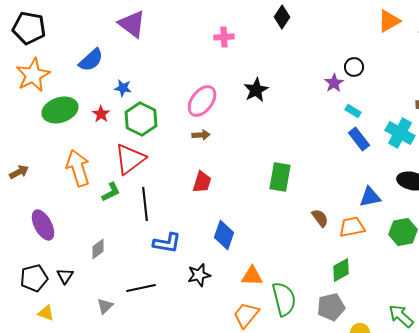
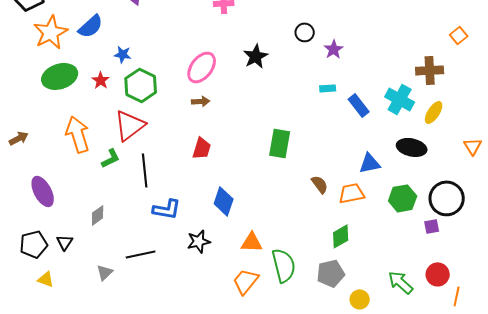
black circle: (354, 67) -> (305, 32), moved
orange star: (33, 75) -> (51, 32), moved
cyan rectangle: (353, 111) -> (328, 88), moved, turned -35

